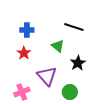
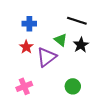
black star: (78, 63) -> (81, 45), moved
purple triangle: (47, 76) -> (47, 57), moved, turned 35

